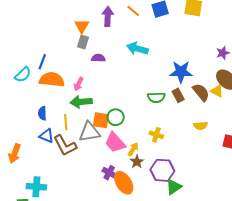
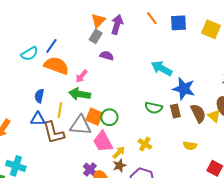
purple arrow: (108, 16) -> (117, 25), moved
cyan arrow: (137, 49) -> (162, 68), moved
blue triangle: (46, 136) -> (38, 119), turned -35

